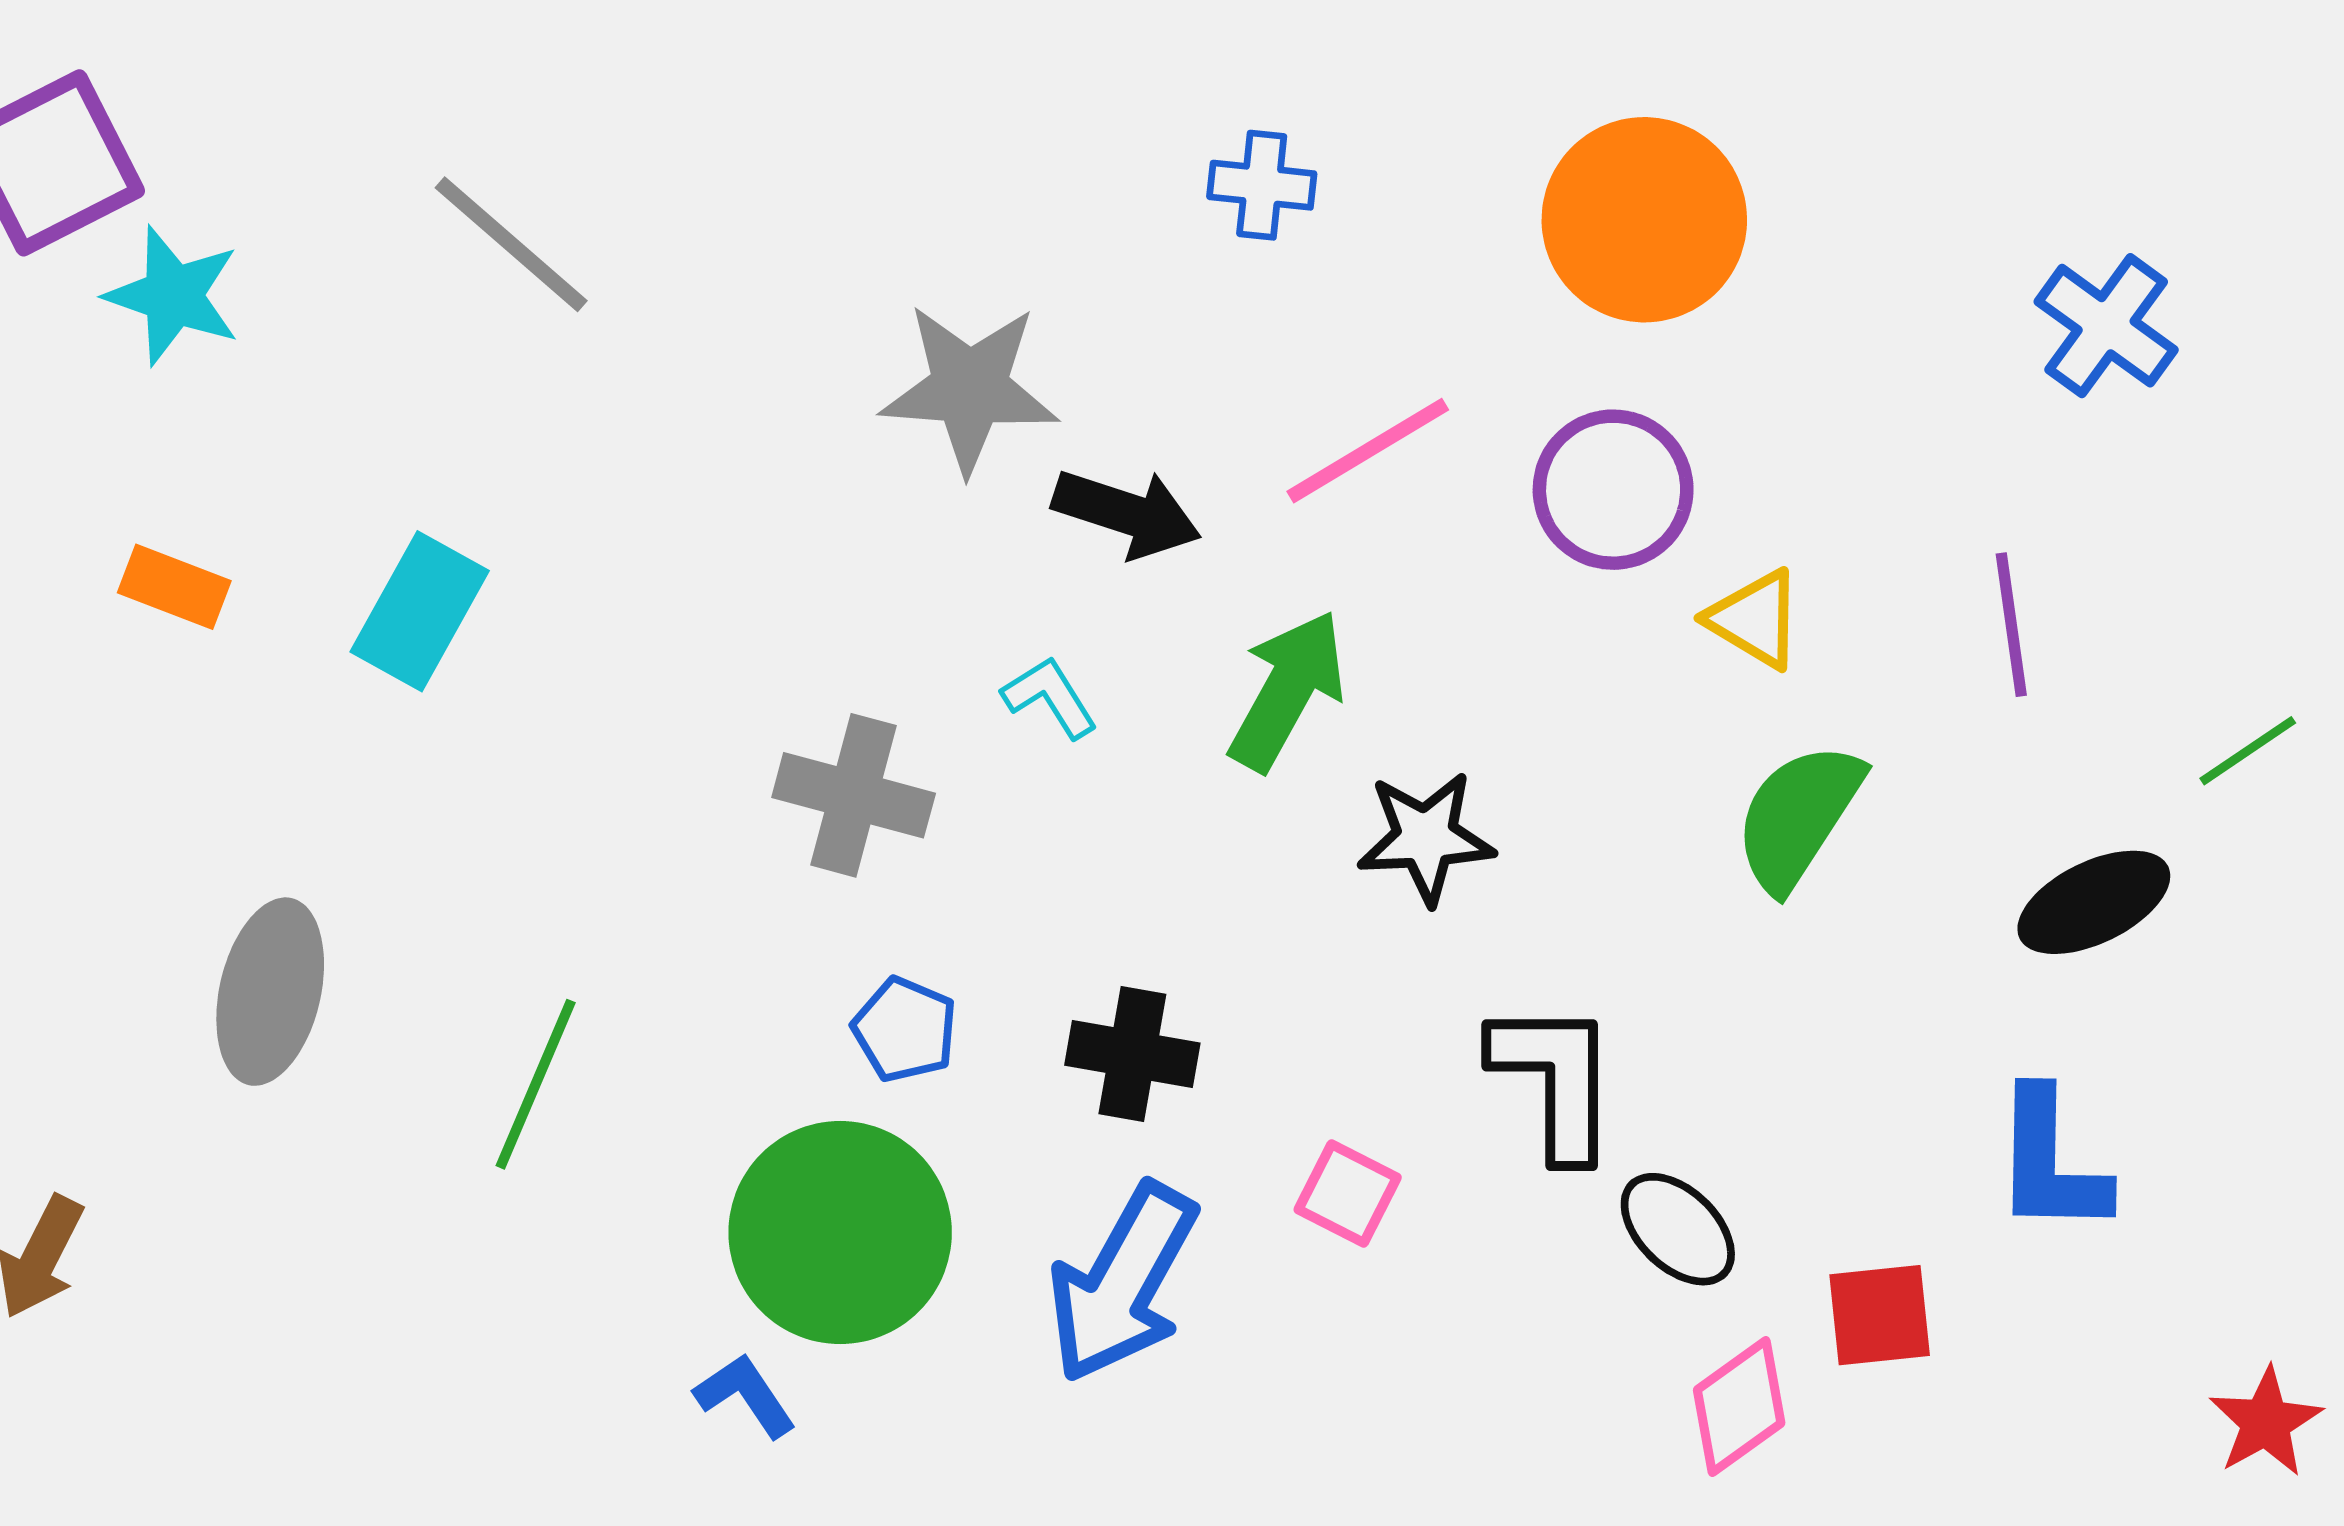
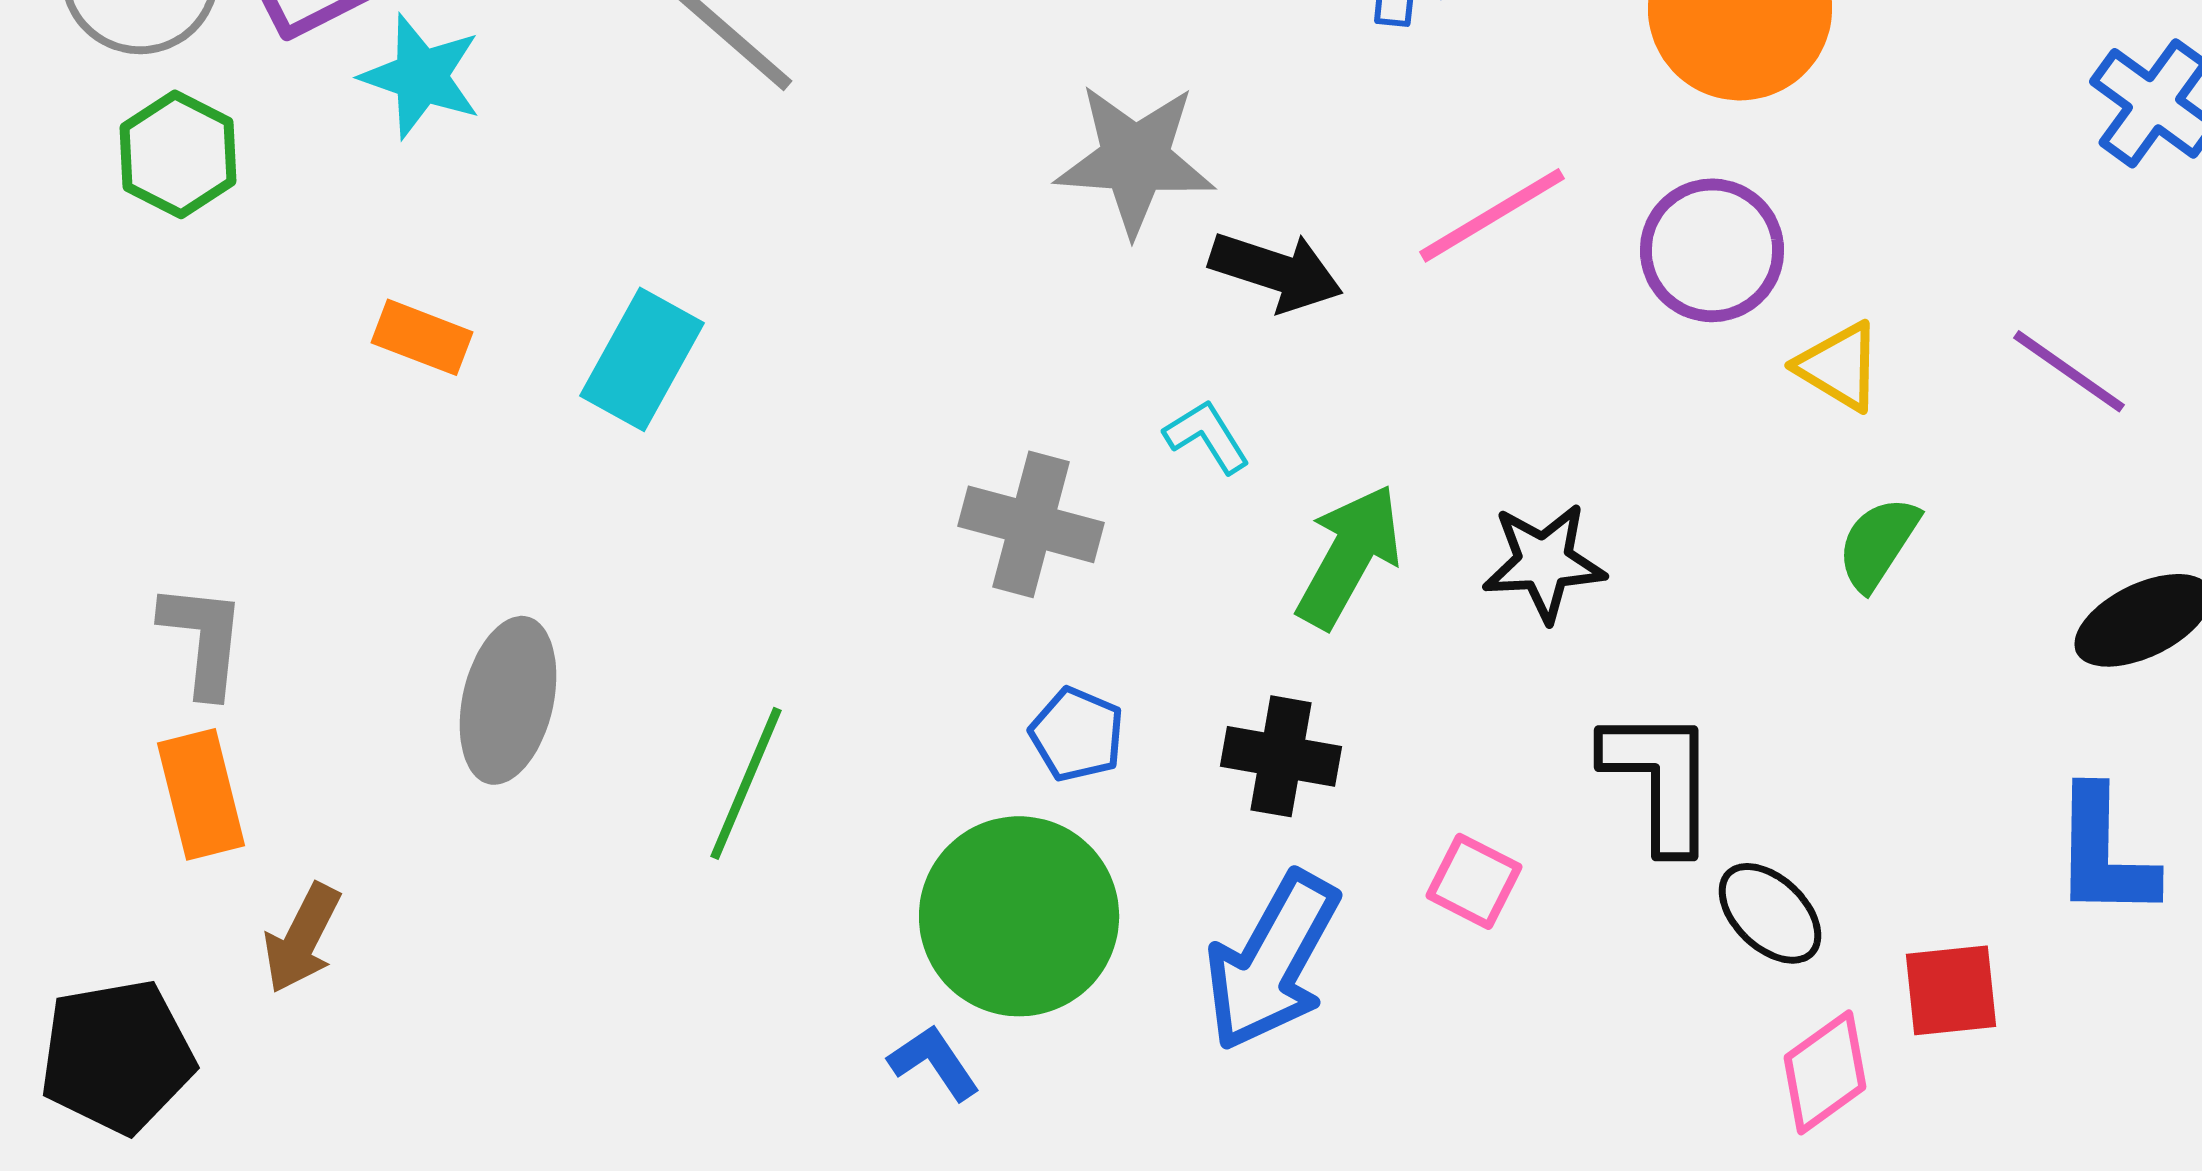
purple line: (2011, 625) -> (2069, 371), turned -47
green arrow: (1287, 690) -> (1349, 556), moved
green semicircle: (1798, 816) -> (1878, 543), size x0.7

